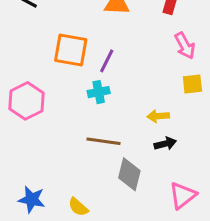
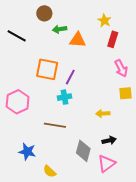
brown line: (104, 141) -> (55, 125), moved
black arrow: (165, 144) -> (109, 140), moved
pink triangle: (183, 195) -> (106, 164), moved
blue star: (32, 199) -> (27, 152), moved

